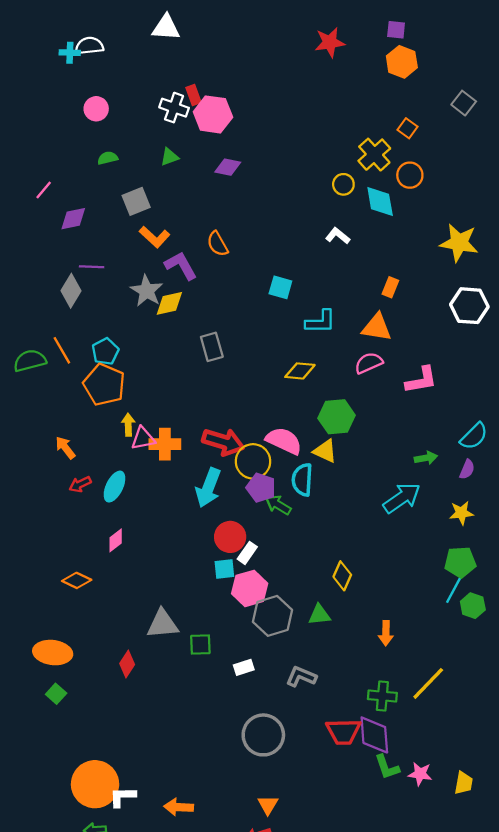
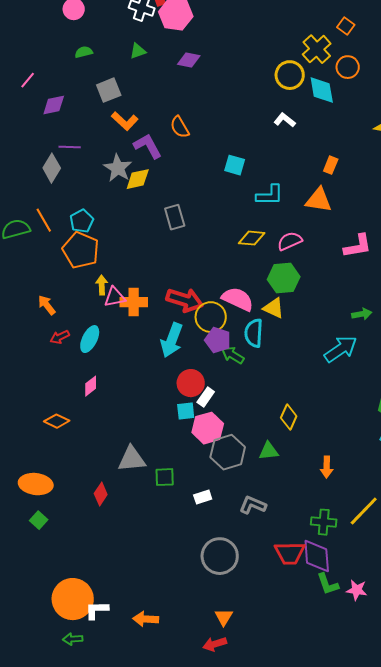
yellow circle: (343, 184) -> (290, 75), size x1.5
pink semicircle: (369, 363) -> (290, 241), moved

